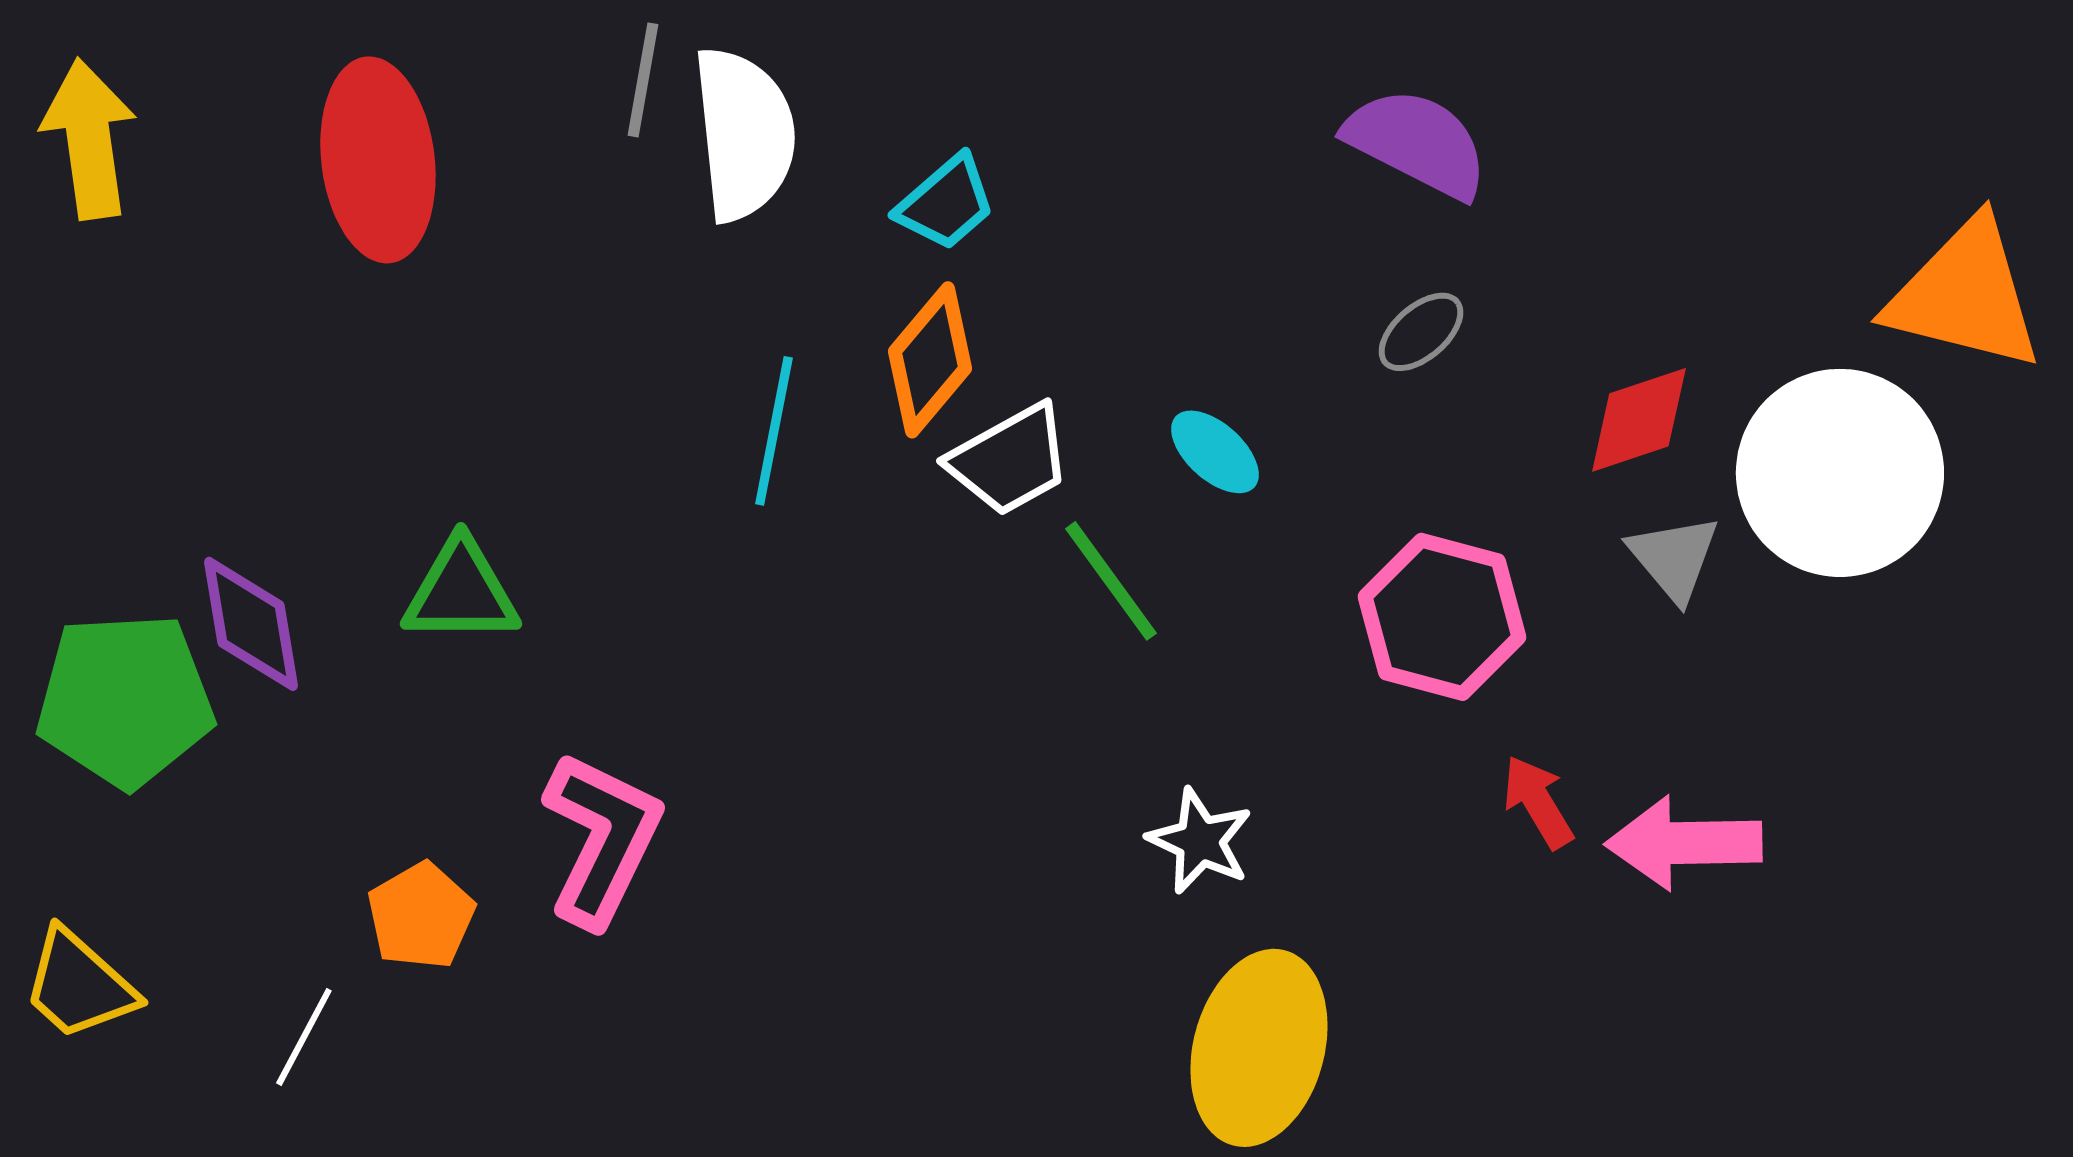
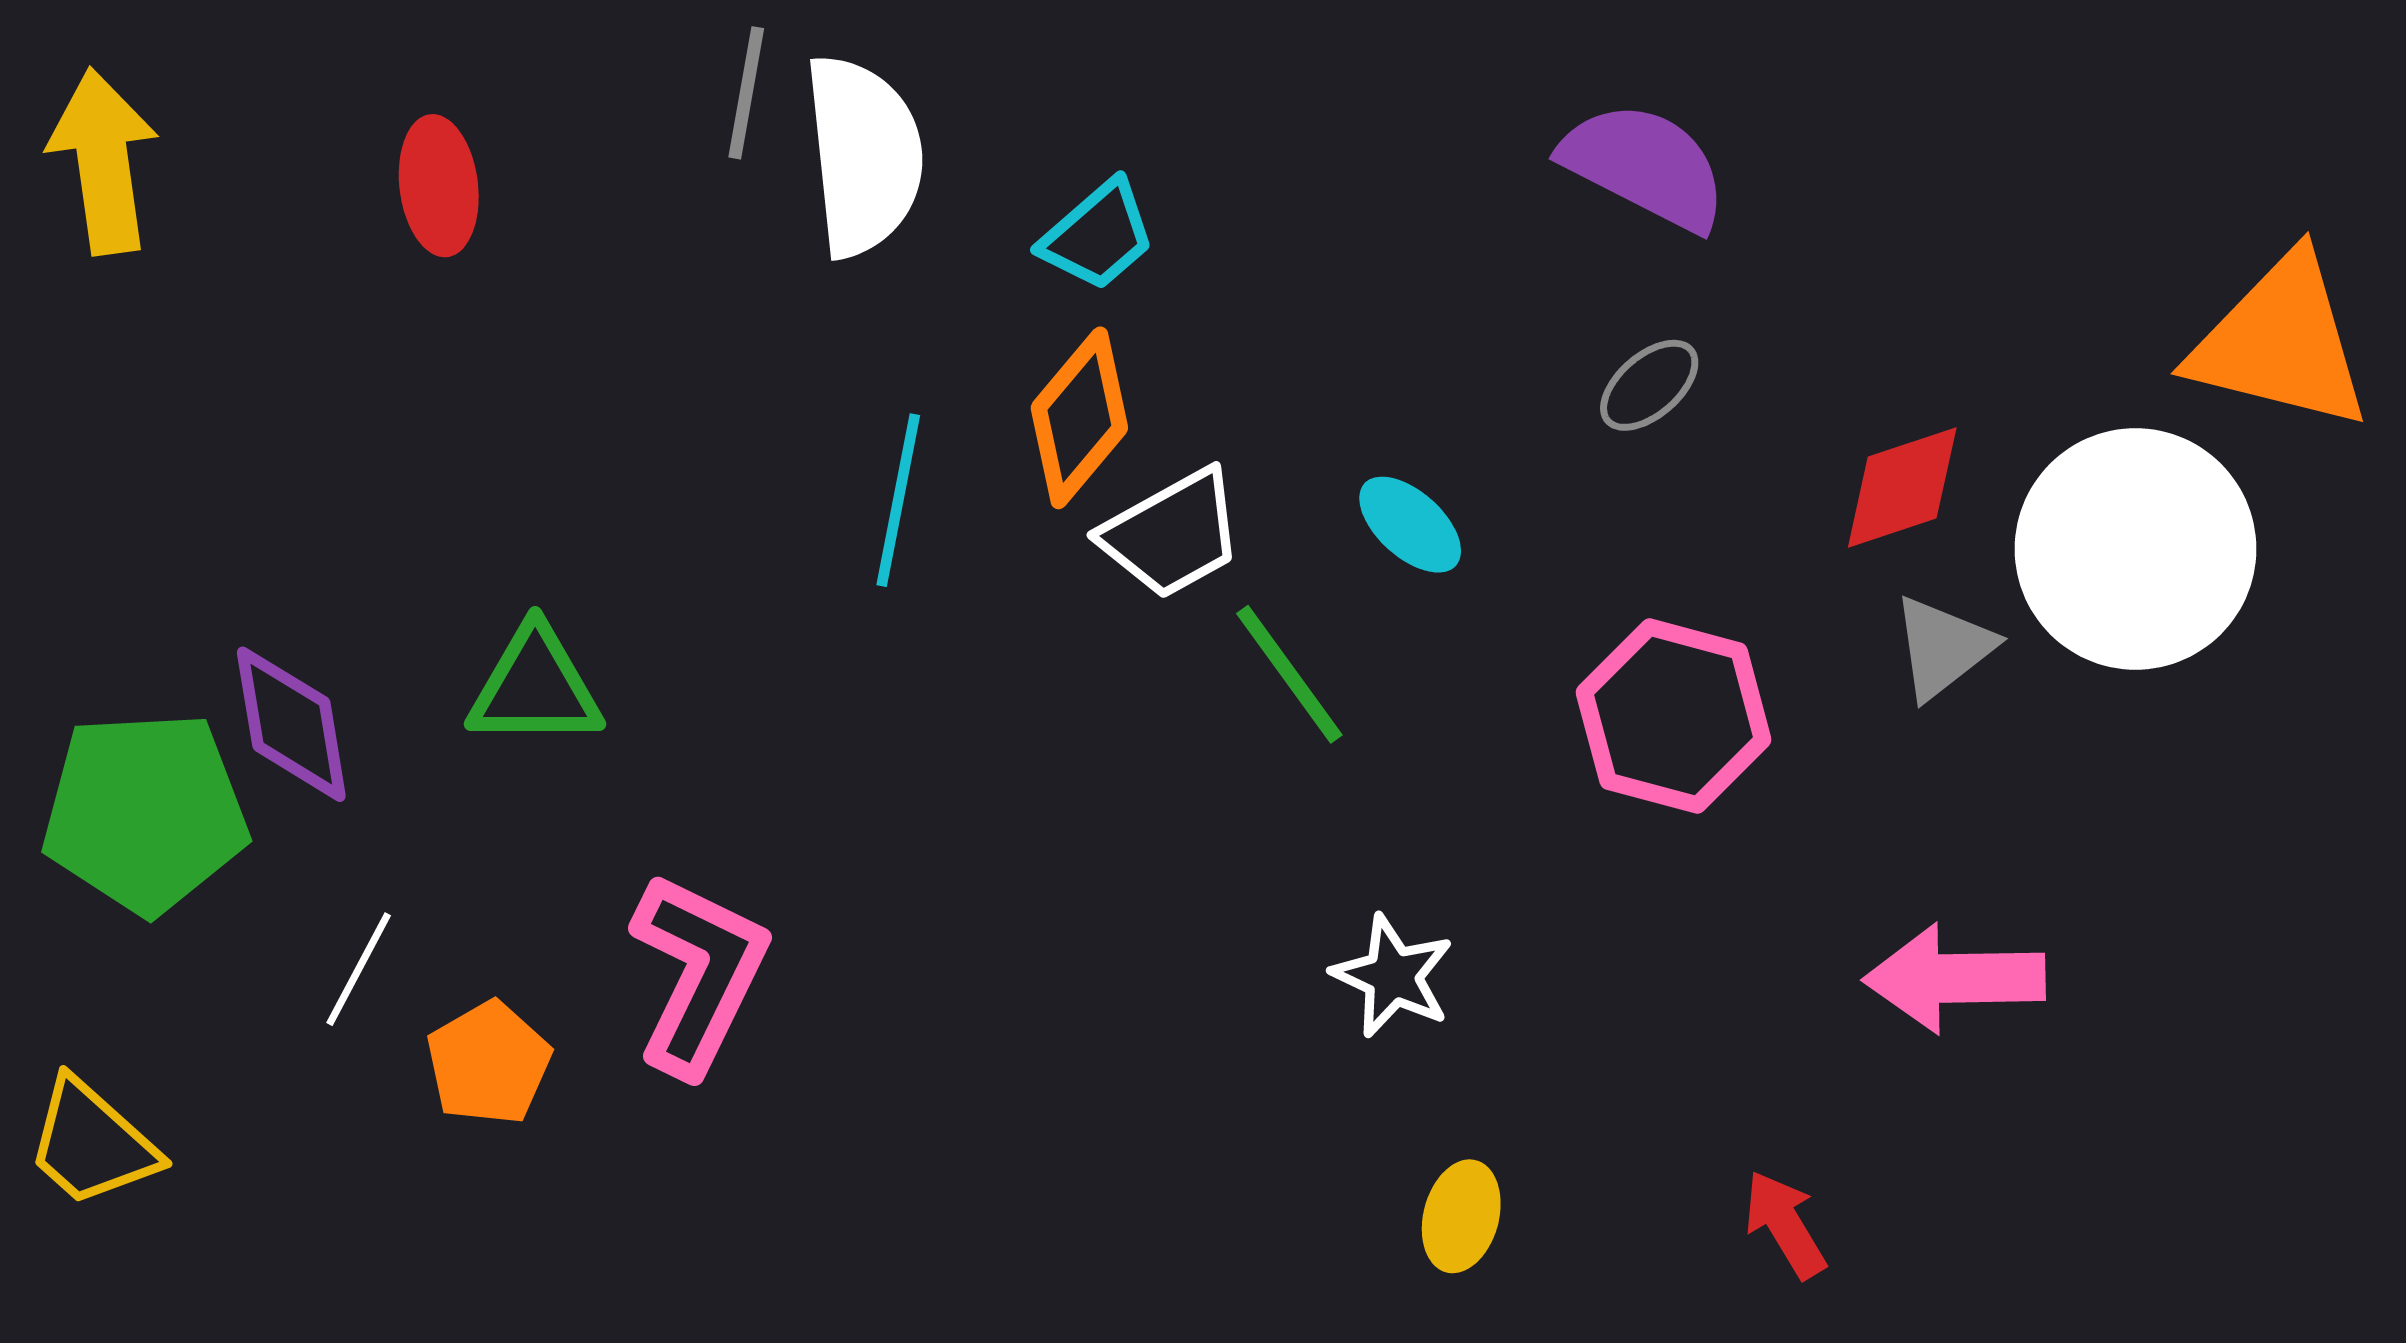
red ellipse: (378, 160) -> (439, 186), size x0.6
gray triangle: (1674, 558) -> (1943, 648), turned 32
red arrow: (1538, 802) -> (1785, 1224), moved
white line: (304, 1037) -> (359, 969), moved
yellow ellipse: (1259, 1048) -> (1461, 1216), size x0.5

